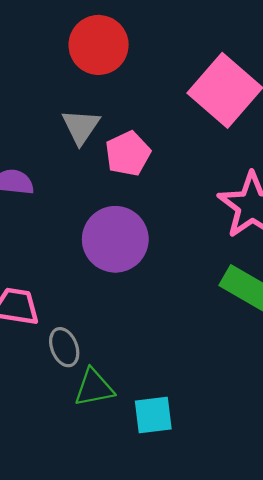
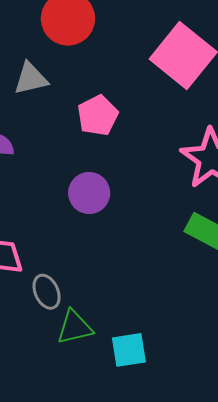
gray triangle: (81, 127) -> (31, 79), moved, turned 45
purple circle: (115, 239) -> (89, 193), size x0.7

